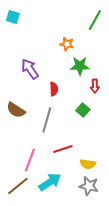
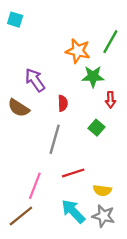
green line: (95, 20) -> (110, 42), moved
orange star: (67, 44) -> (78, 51), size x1.5
brown semicircle: (16, 110) -> (19, 108), moved
cyan arrow: (50, 182) -> (73, 211), moved, turned -100

